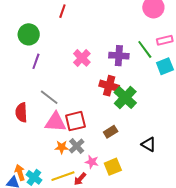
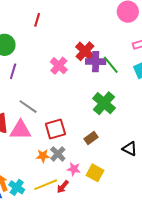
green line: (145, 49) -> (111, 65), moved
red cross: (109, 86) -> (85, 51), moved, turned 30
pink triangle: (55, 122) -> (20, 130), moved
yellow square: (113, 167) -> (95, 173), turned -36

